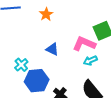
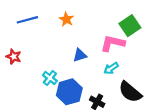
blue triangle: (52, 49) -> (80, 55), turned -32
cyan arrow: (90, 61) -> (111, 68), moved

